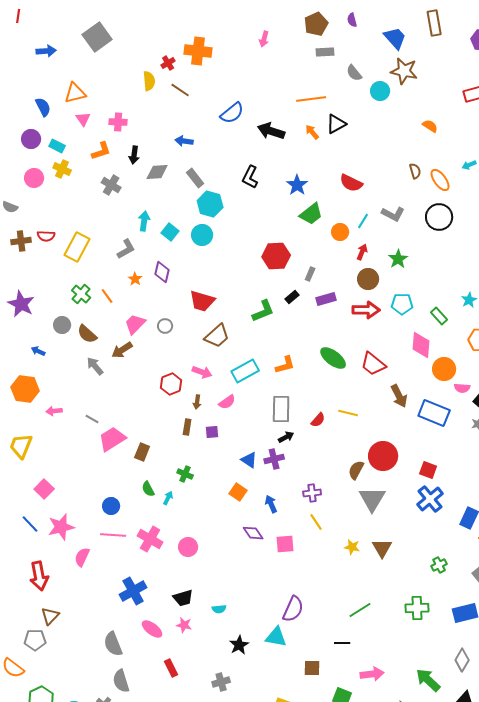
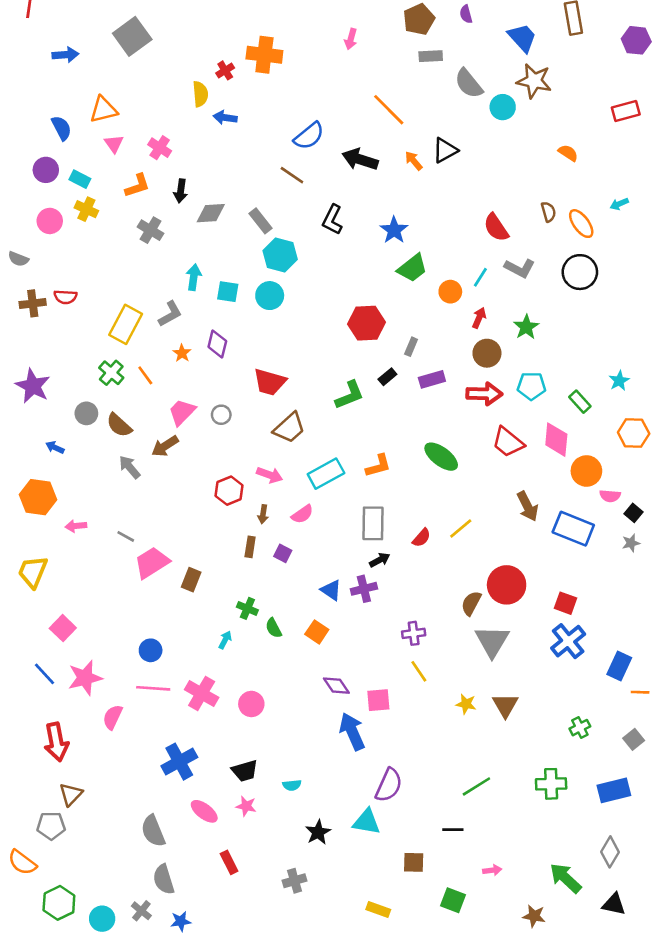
gray semicircle: (354, 73) -> (469, 84), size x1.4
brown line: (180, 90) -> (292, 175), moved
orange line: (311, 99) -> (389, 110), moved, turned 52
pink cross: (118, 122) -> (160, 148), turned 30
blue arrow: (184, 141) -> (225, 118), moved
red semicircle: (351, 183) -> (496, 228), moved, turned 30
cyan square: (170, 232) -> (228, 292), turned -30
yellow rectangle: (77, 247) -> (126, 324), moved
red trapezoid: (373, 364) -> (508, 442), moved
yellow line: (348, 413) -> (461, 529), turned -54
purple square: (212, 432) -> (283, 553), turned 32
green semicircle: (148, 489) -> (274, 628), moved
blue arrow: (271, 504) -> (352, 731), moved, size x1.6
pink arrow: (372, 674) -> (492, 870), size x0.6

